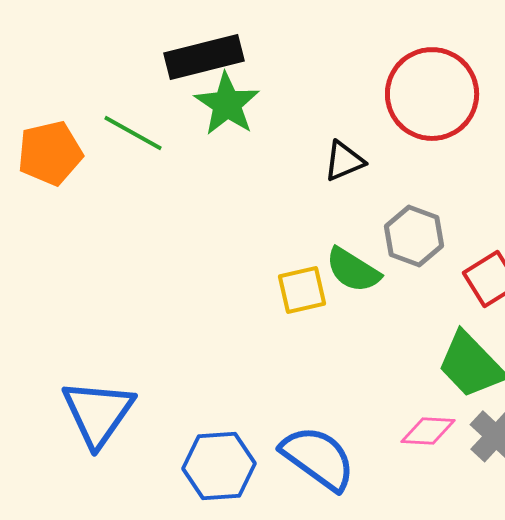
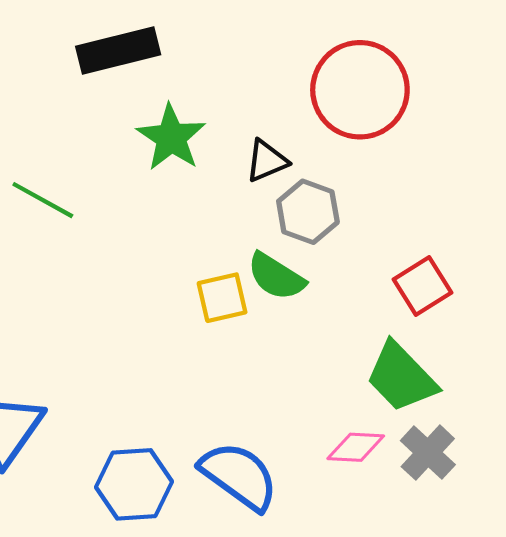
green star: (227, 104) -> (171, 138), moved
green line: (133, 133) -> (43, 200), moved
gray hexagon: (414, 236) -> (308, 212), moved

